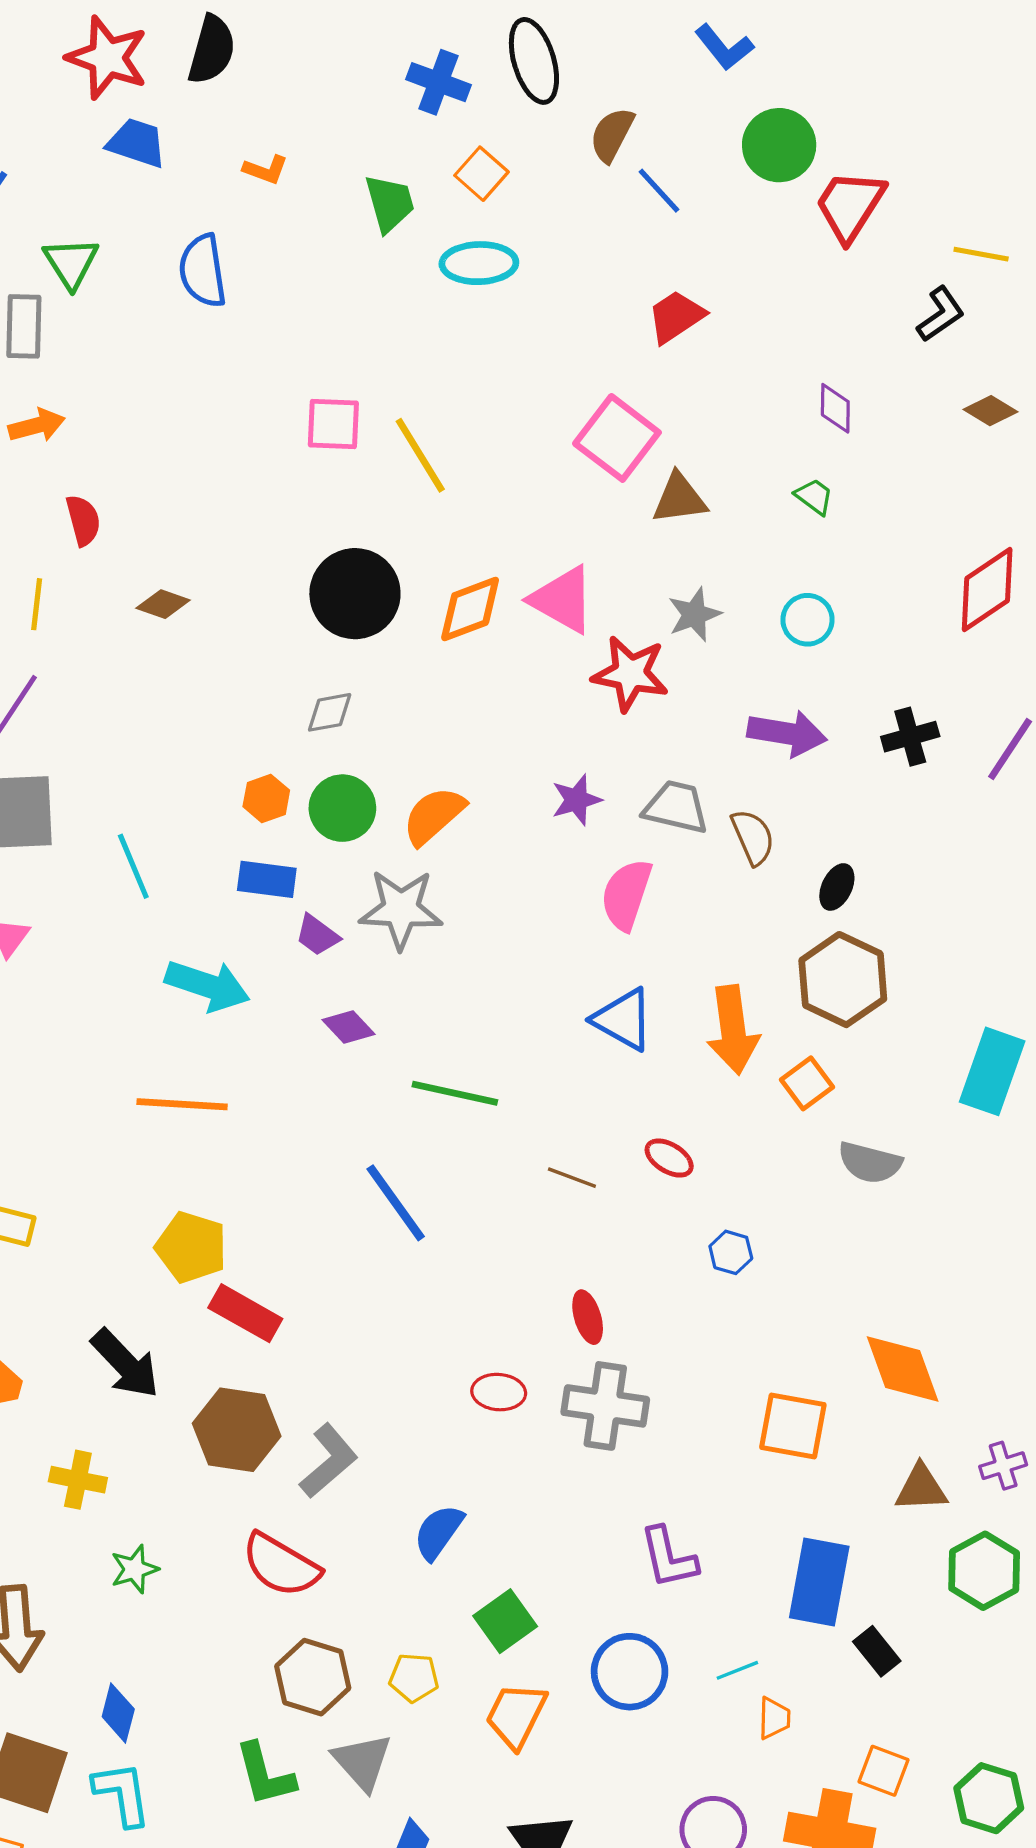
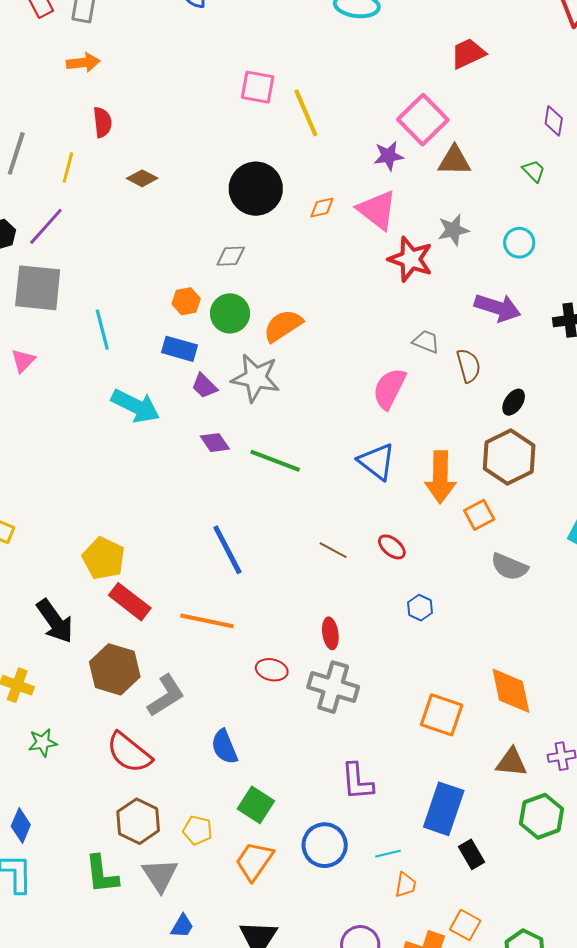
orange diamond: (470, 609) -> (322, 207), size x0.6
purple star: (577, 800) -> (388, 156), moved
gray trapezoid: (676, 807) -> (426, 342), size x0.7
green line: (455, 1093) -> (275, 461), moved
orange line: (182, 1104) -> (207, 621), moved
blue semicircle: (439, 1532) -> (224, 747), turned -66
green square: (505, 1621) -> (256, 805), turned -30

